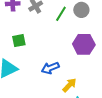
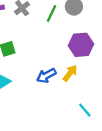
yellow arrow: (69, 85) -> (70, 73), moved

